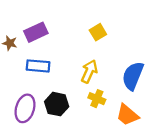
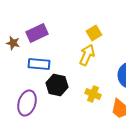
yellow arrow: (89, 71) -> (87, 55), moved
black hexagon: (57, 104) -> (57, 85), moved

